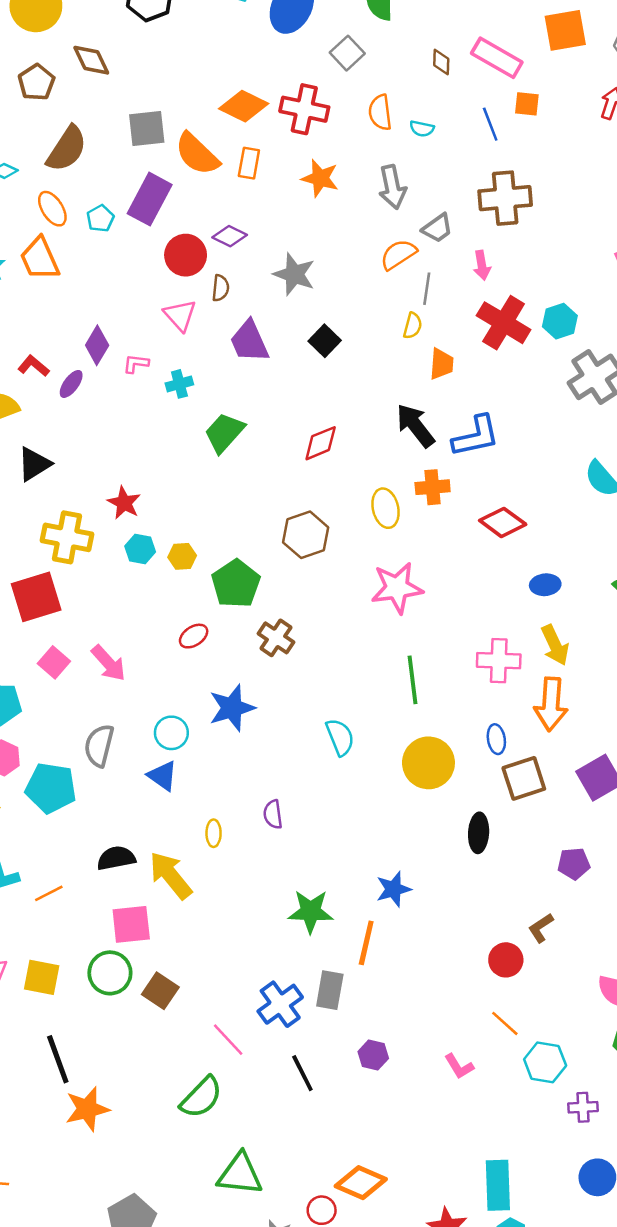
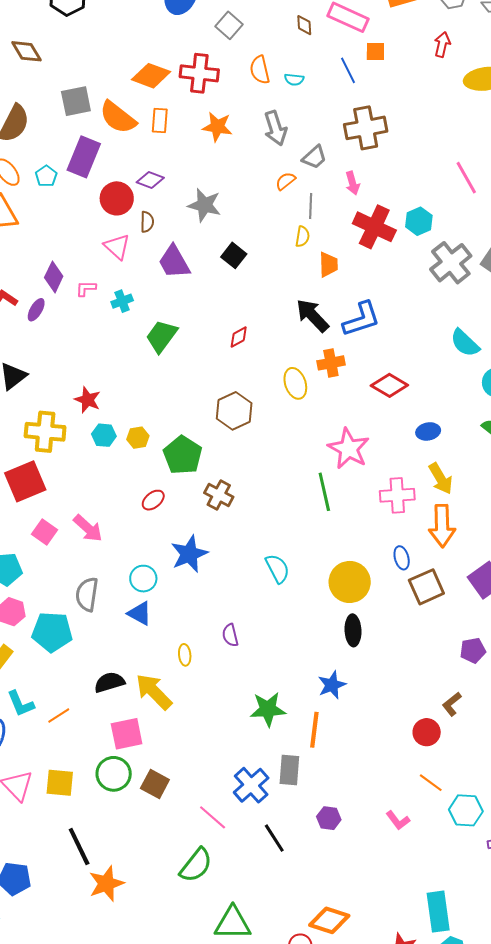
orange semicircle: (398, 254) -> (285, 181), size x0.7
red diamond: (321, 443) -> (239, 337), size x0.7
pink star: (397, 588) -> (349, 449), moved, turned -30
green line: (413, 680) -> (324, 492), moved
black ellipse: (479, 833) -> (353, 630), moved

